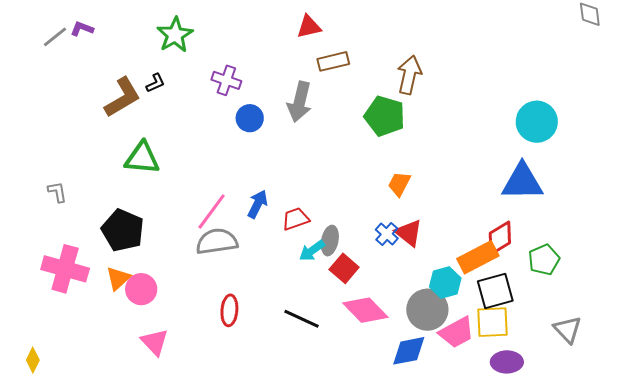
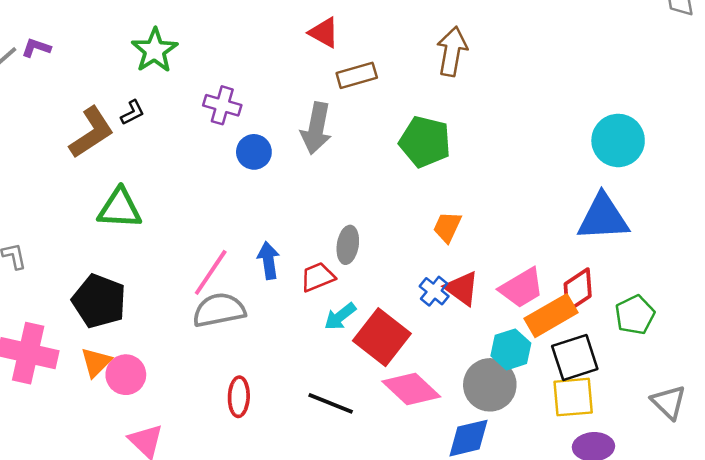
red triangle: (309, 27) -> (324, 33), turned 44
brown arrow: (409, 75) -> (452, 51), moved
blue arrow: (257, 204) -> (269, 260), turned -32
gray ellipse: (330, 241) -> (348, 245), moved
red square: (344, 268) -> (382, 337), size x1.5
pink trapezoid: (457, 332) -> (522, 288), moved

